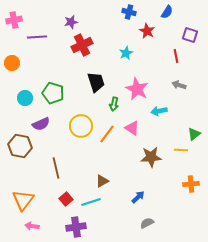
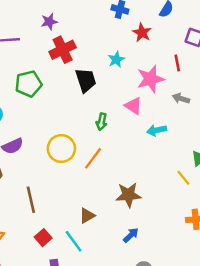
black trapezoid: (96, 82) -> (86, 80), moved
pink star: (137, 89) -> (150, 79), moved, turned 30
green pentagon: (53, 93) -> (28, 84), moved, turned -30
pink triangle: (132, 128) -> (133, 106), moved
yellow line: (181, 150) -> (183, 178), turned 48
brown star: (151, 157) -> (128, 195), moved
cyan line: (91, 202) -> (74, 241), turned 72

